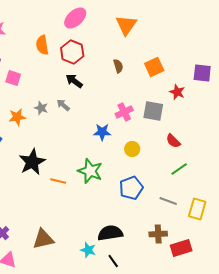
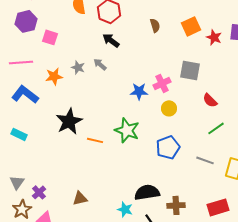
red star: (177, 92) -> (214, 37), moved
pink cross: (124, 112) -> (162, 83), moved
brown cross: (158, 234) -> (176, 205), moved
brown triangle: (43, 239) -> (80, 198), size x0.7

